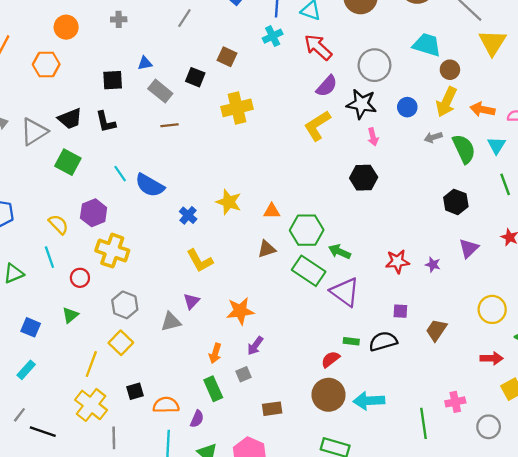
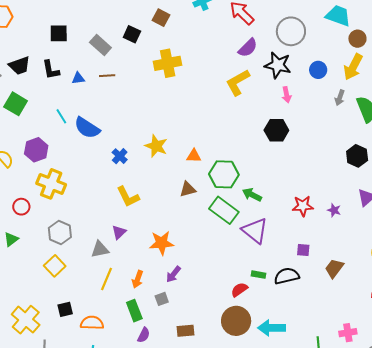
blue triangle: (145, 63) -> (78, 78), moved
gray arrow: (433, 137) -> (340, 98), turned -56
yellow line: (91, 364) -> (107, 279), moved
purple semicircle: (197, 419) -> (144, 335), moved

